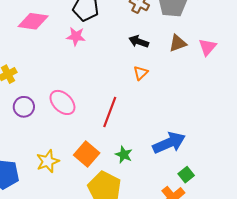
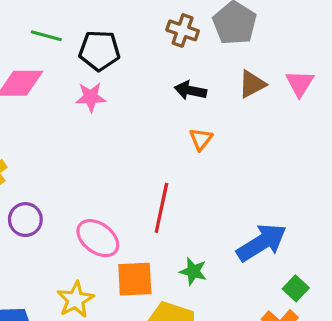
pink ellipse: (62, 102) -> (98, 238), moved
orange square: (87, 154) -> (135, 279), turned -35

